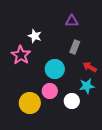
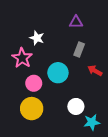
cyan star: (87, 86) -> (92, 122), moved
pink circle: (50, 91) -> (34, 83), moved

